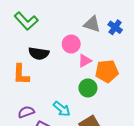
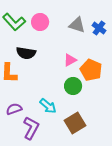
pink circle: (71, 44) -> (40, 22), moved
orange pentagon: (107, 71) -> (91, 70), turned 30

